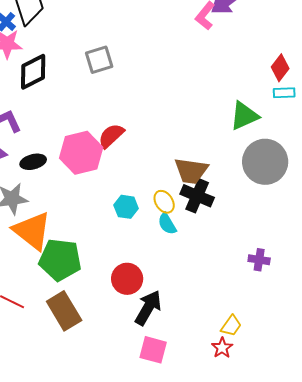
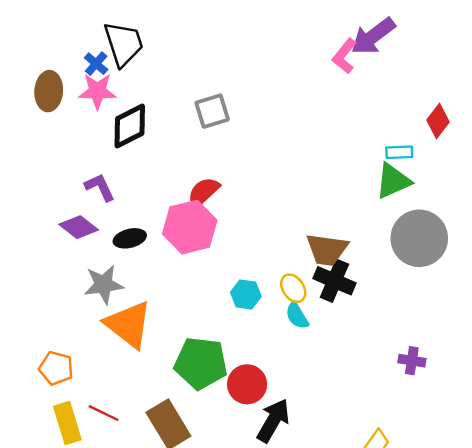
cyan rectangle: (284, 93) -> (399, 152), moved
red semicircle: (111, 136) -> (203, 192), moved
green pentagon: (60, 260) -> (201, 363), moved

